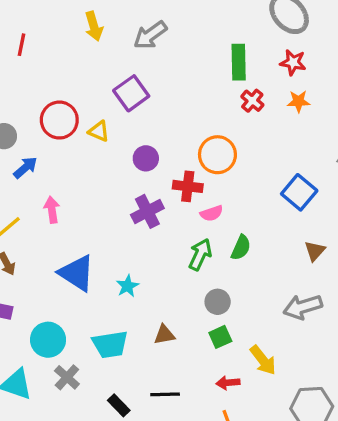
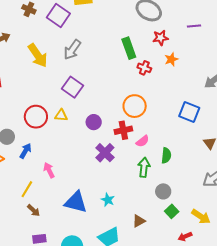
yellow arrow: (94, 26) -> (38, 55), size x1.4

